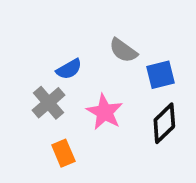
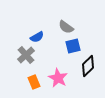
blue square: (161, 75) -> (73, 46), moved
pink star: (105, 112) -> (58, 78), moved

